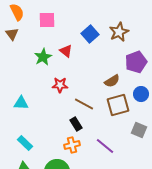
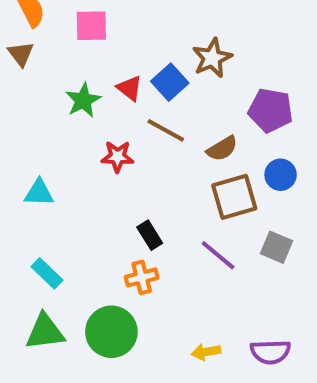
brown star: (119, 32) -> (212, 58), moved
blue square: (90, 34) -> (170, 82), moved
purple pentagon: (136, 62) -> (270, 110), turned 30
brown line: (84, 104) -> (166, 130), moved
purple line: (105, 146) -> (218, 255), moved

